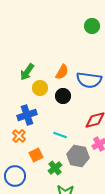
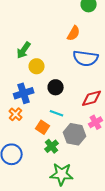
orange semicircle: (62, 72) -> (74, 33), moved
black circle: (63, 96) -> (56, 87), moved
orange square: (36, 155) -> (43, 127), moved, turned -32

